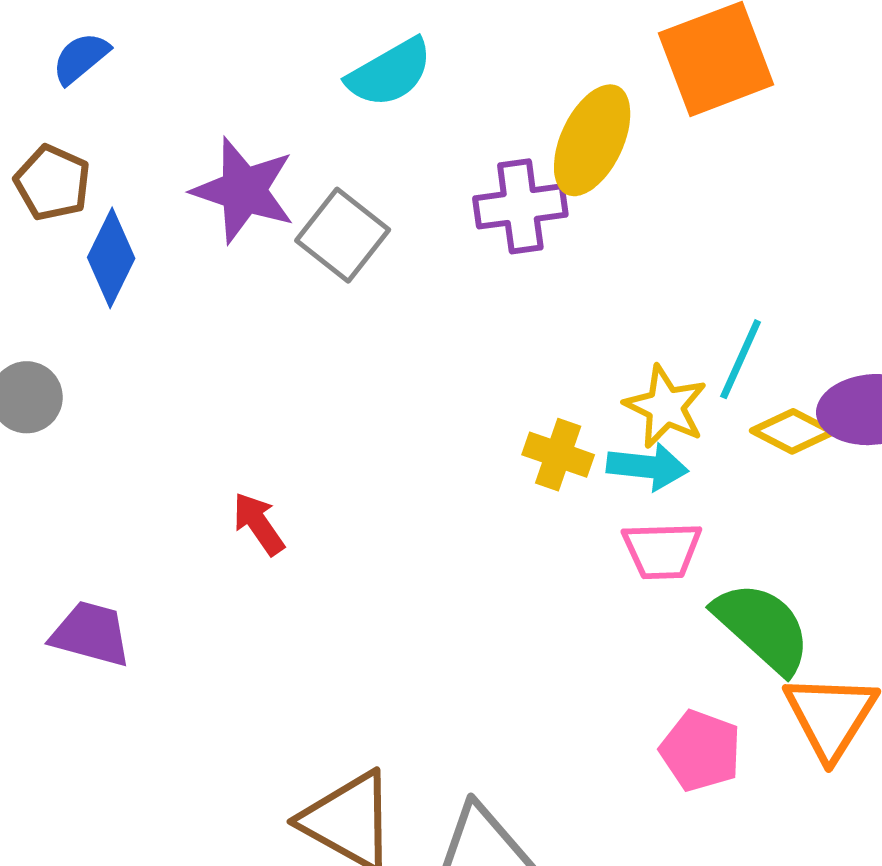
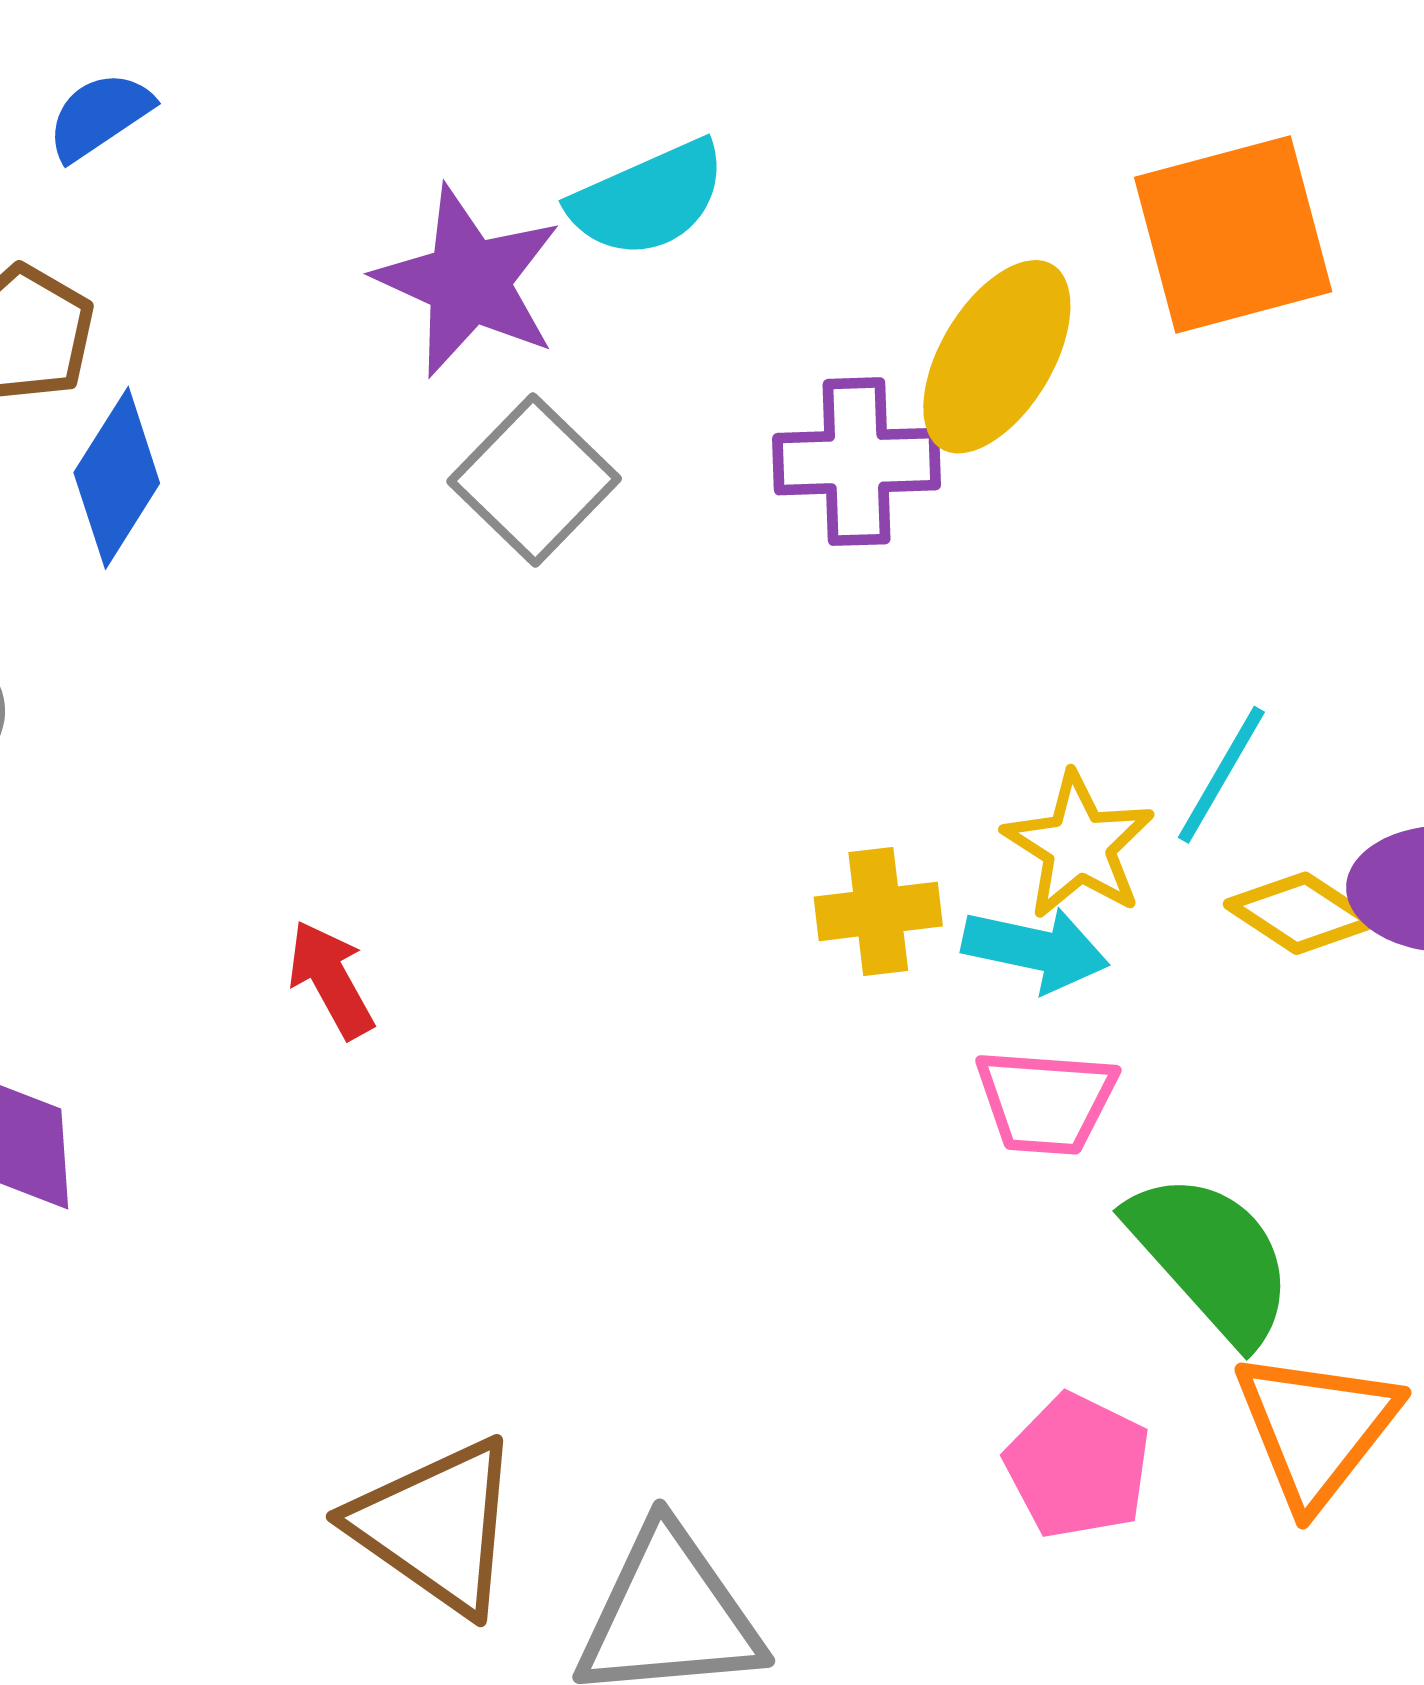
purple star: (244, 190) -> (468, 281), moved
yellow cross: (558, 455) -> (878, 911), turned -32

